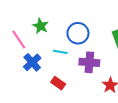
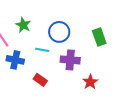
blue cross: (32, 62) -> (15, 60), turned -36

